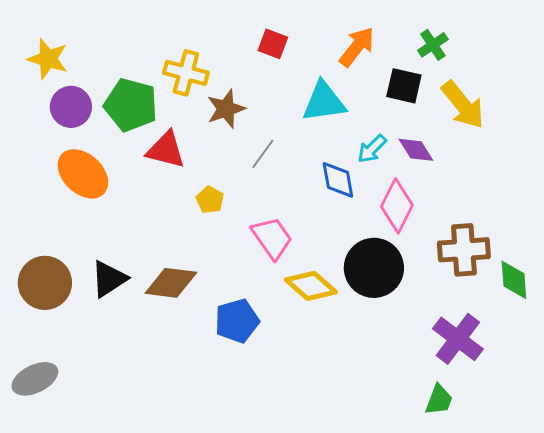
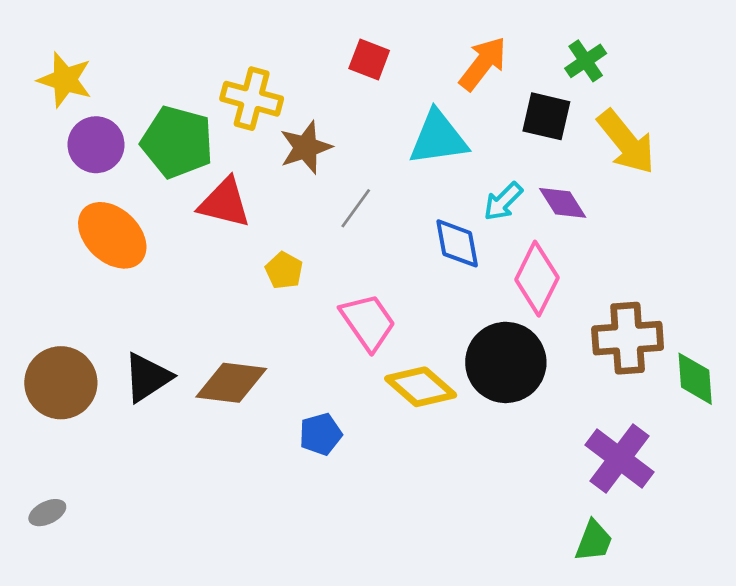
blue pentagon: (237, 321) -> (321, 434), size x0.7
gray ellipse: (35, 379) -> (47, 513), size x0.6

